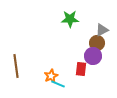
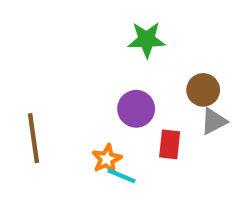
gray triangle: (102, 30) -> (214, 121), moved
purple circle: (93, 56) -> (136, 109), moved

